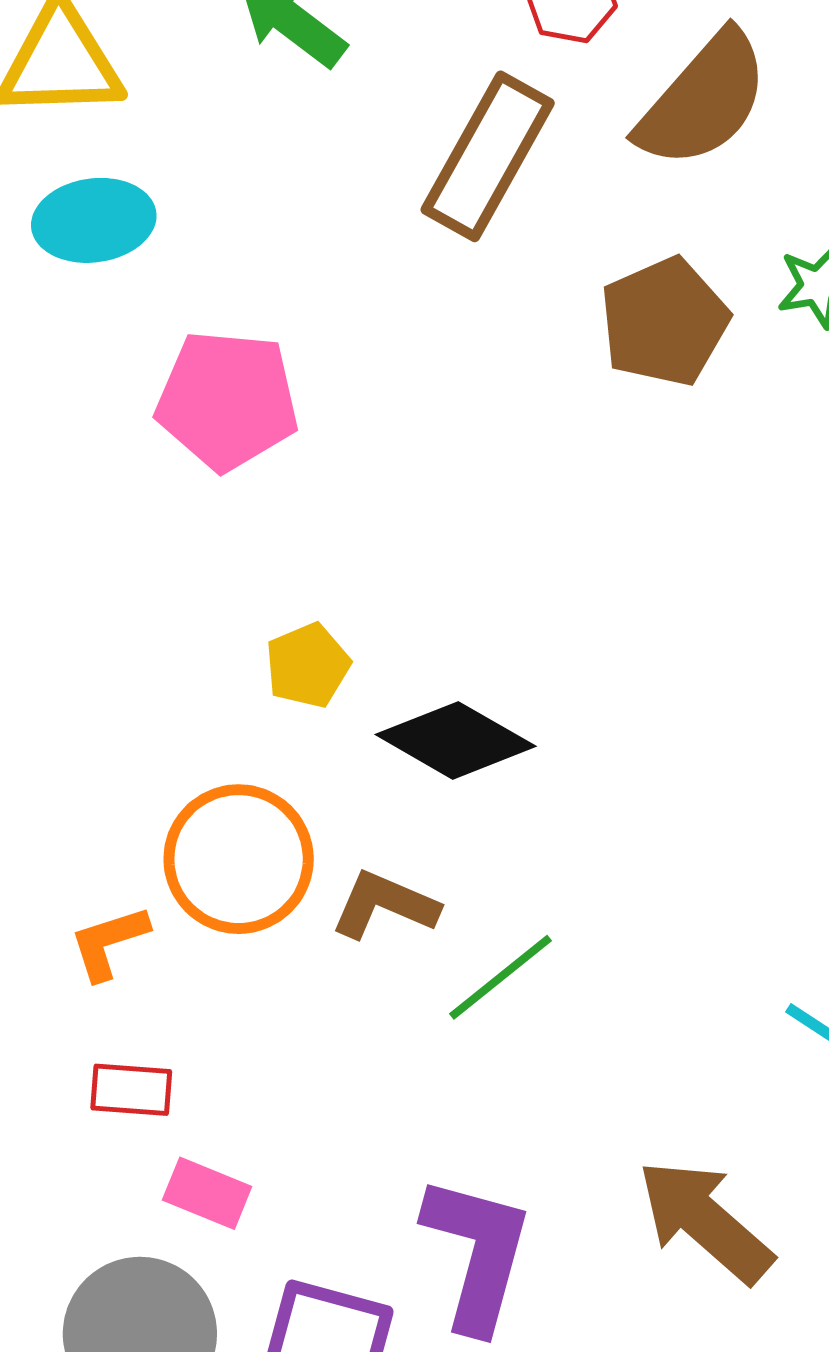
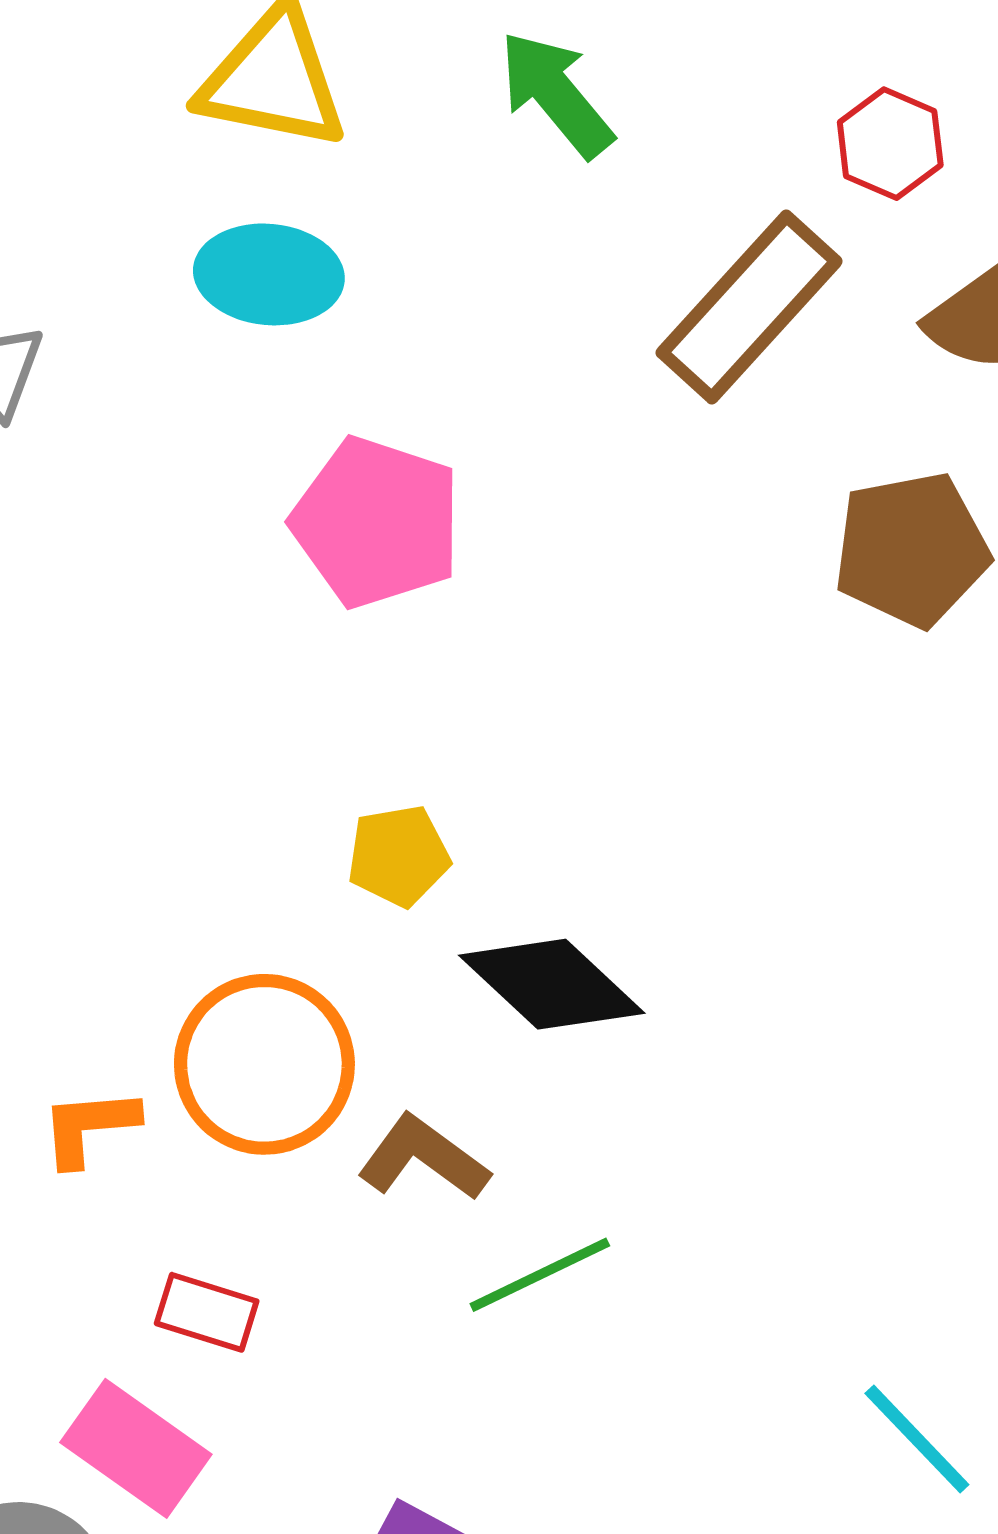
red rectangle: (131, 1090) -> (207, 1312), moved
pink rectangle: (207, 1193) -> (136, 1448), size x1.4

